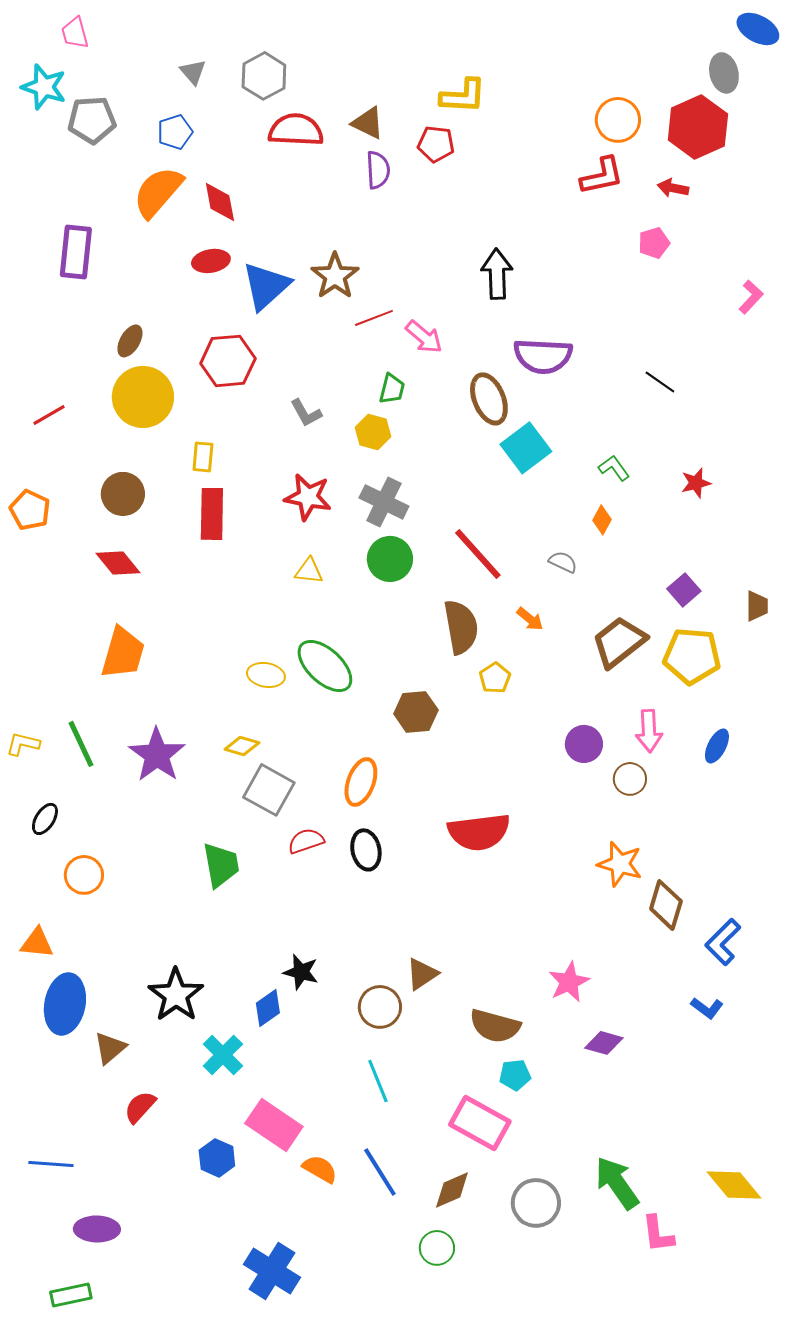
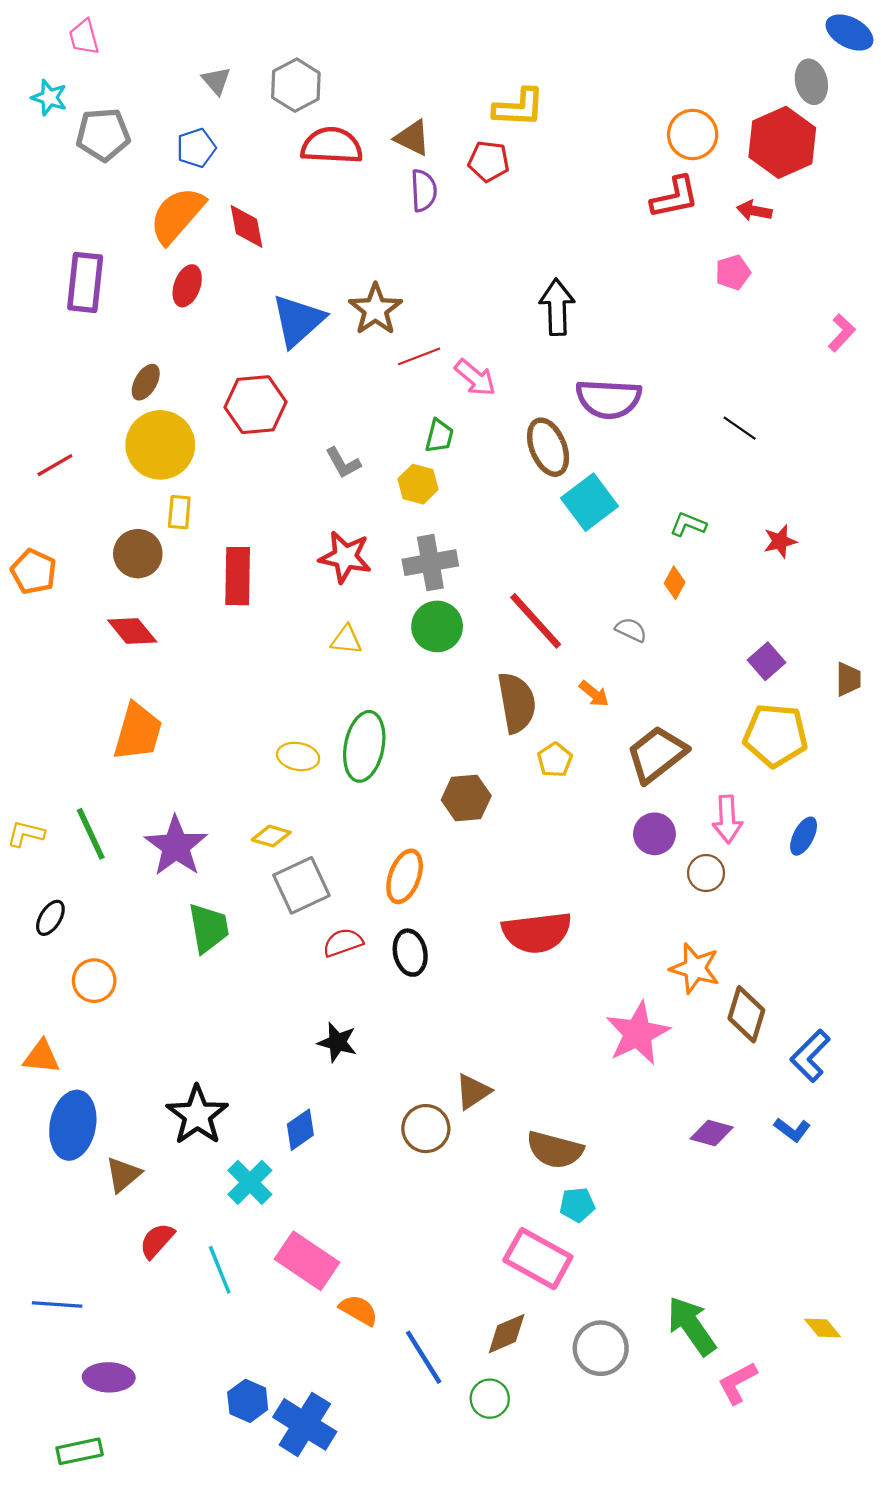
cyan star: (44, 87) -> (49, 98), size x0.7
red ellipse: (211, 261) -> (187, 286), moved, turned -60
yellow rectangle: (203, 457) -> (179, 512), moved
green L-shape: (614, 468) -> (688, 524), turned -32
gray cross: (384, 502) -> (430, 563), turned -36
brown trapezoid: (619, 642) -> (657, 754), moved
green ellipse: (325, 666) -> (364, 746), turned 58
gray square: (269, 790) -> (301, 885), turned 36
green trapezoid: (221, 865) -> (208, 928), moved
black star: (301, 972) -> (337, 1042), moved
pink star: (569, 982) -> (638, 1033), moved, size x1.4
purple diamond: (604, 1043) -> (712, 1133), moved
cyan line: (378, 1081) -> (220, 1270), moved
blue hexagon: (217, 1158) -> (248, 1401), moved
blue line: (380, 1172) -> (424, 1357), moved
yellow diamond: (734, 1185) -> (823, 1328), size x0.6
pink L-shape: (658, 1234) -> (737, 1383), turned 69

